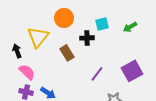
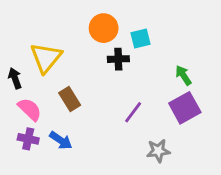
orange circle: (64, 18) -> (104, 28), moved
green arrow: (130, 27) -> (183, 75), moved, turned 88
brown rectangle: (67, 53) -> (70, 99), moved

